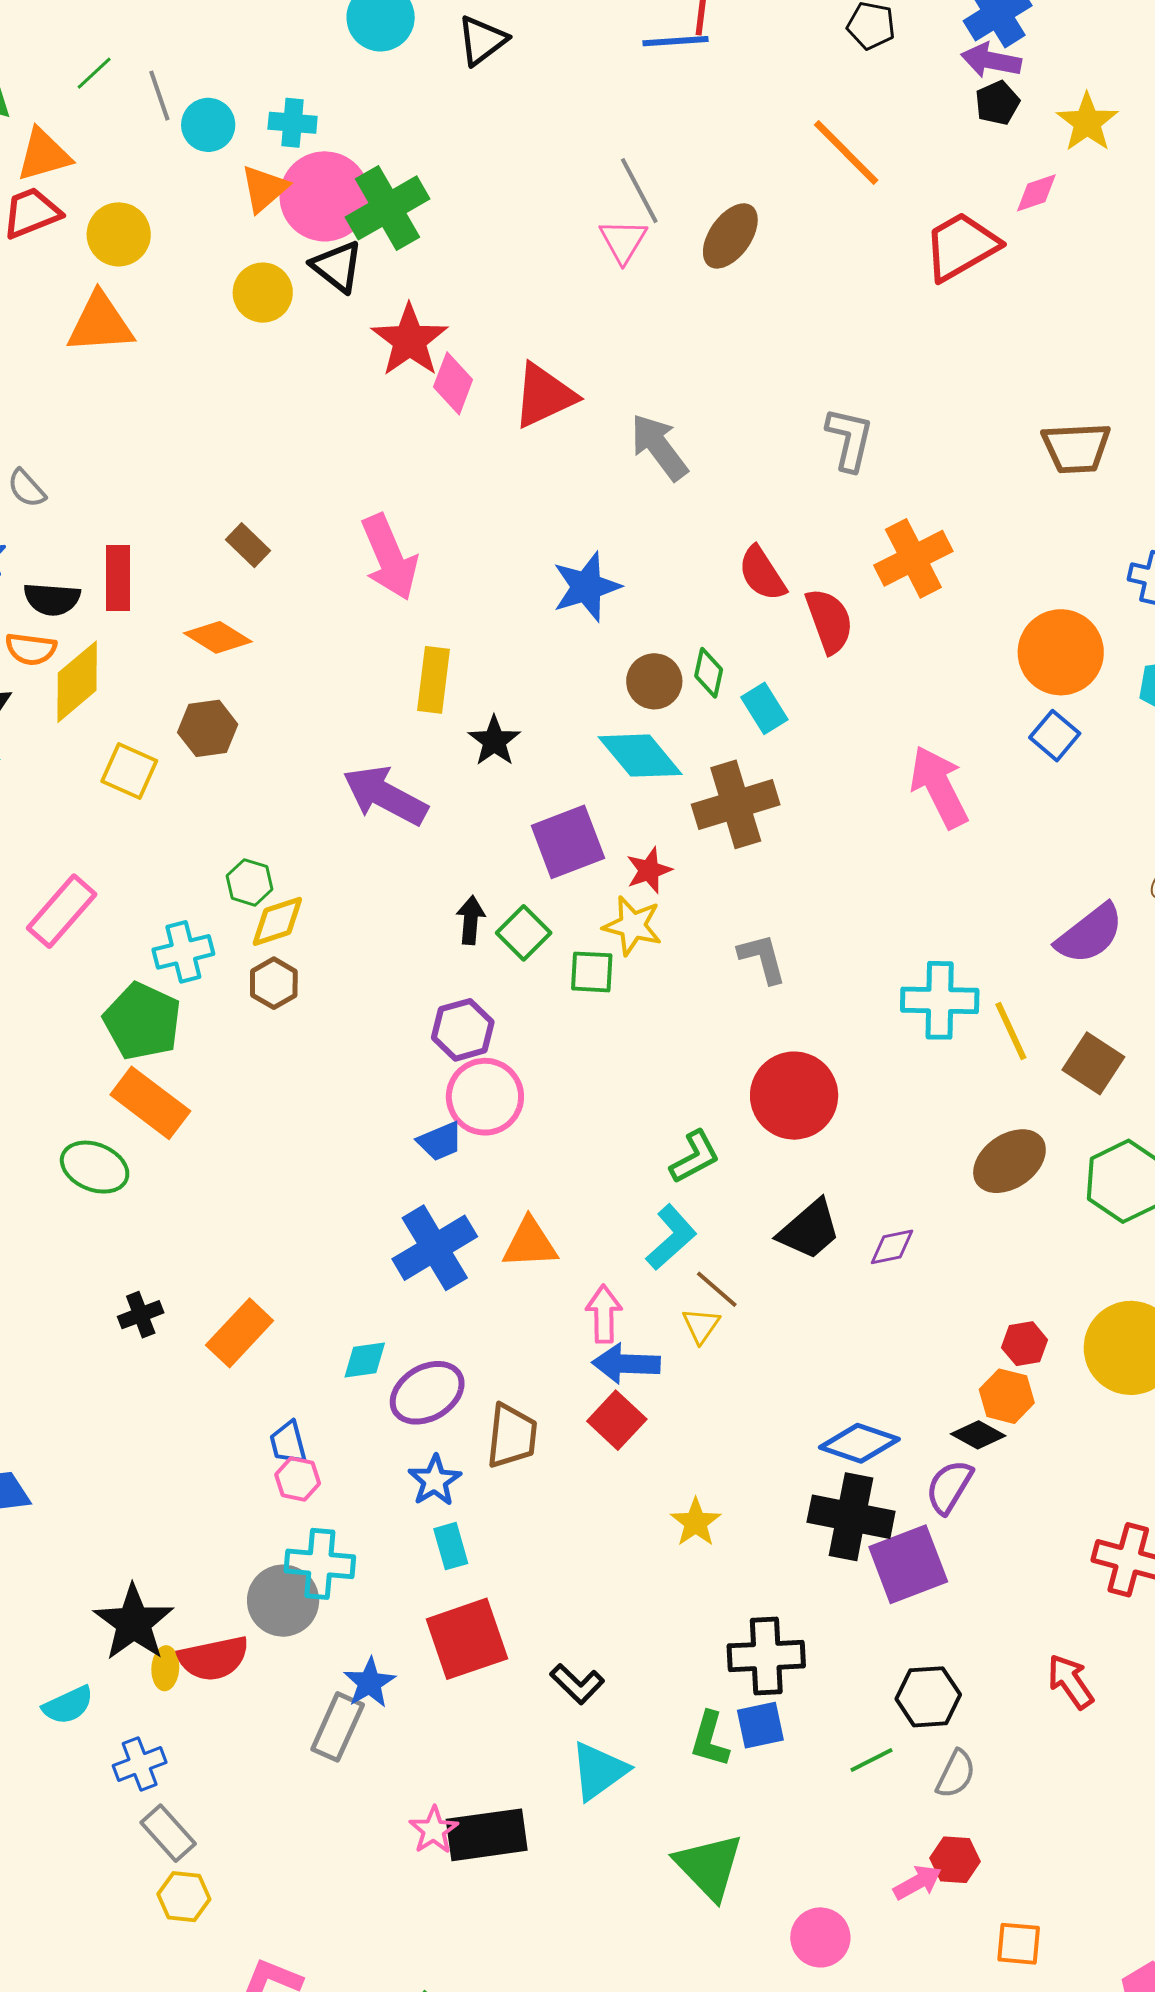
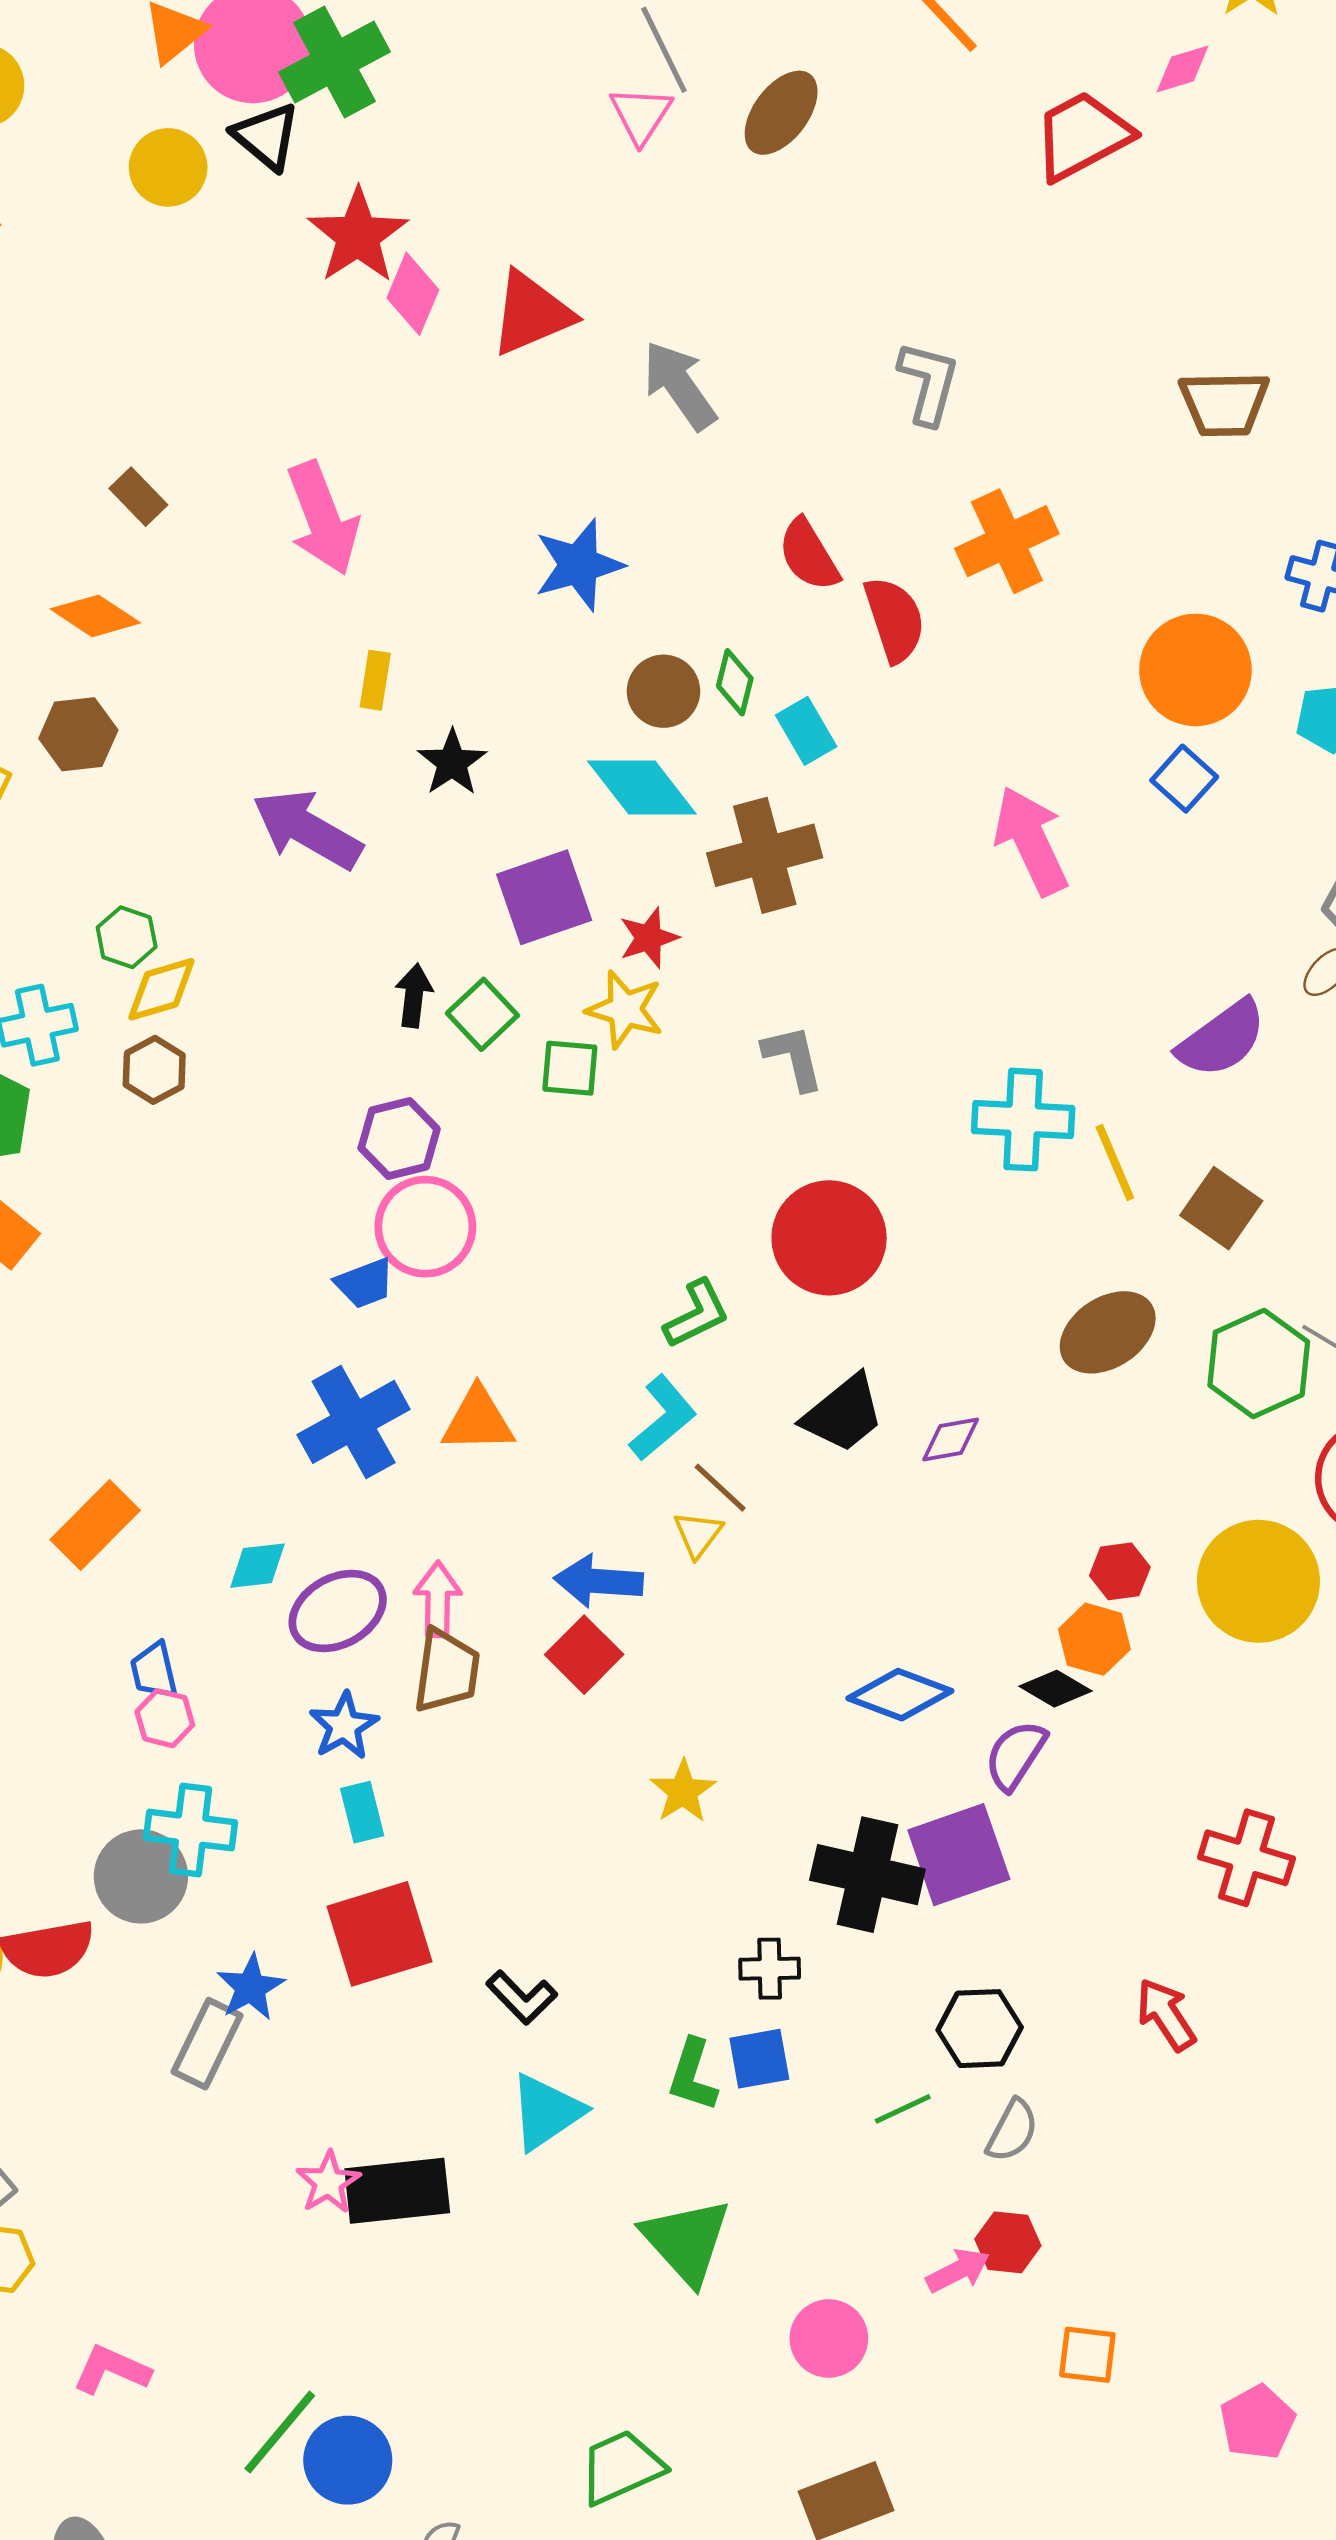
yellow rectangle: (434, 680) -> (375, 680), size x0.7
pink arrow: (604, 1314) -> (438, 1599), moved
black cross: (851, 1517) -> (867, 1875), moved
black cross: (766, 1656) -> (770, 1969), size x0.6

